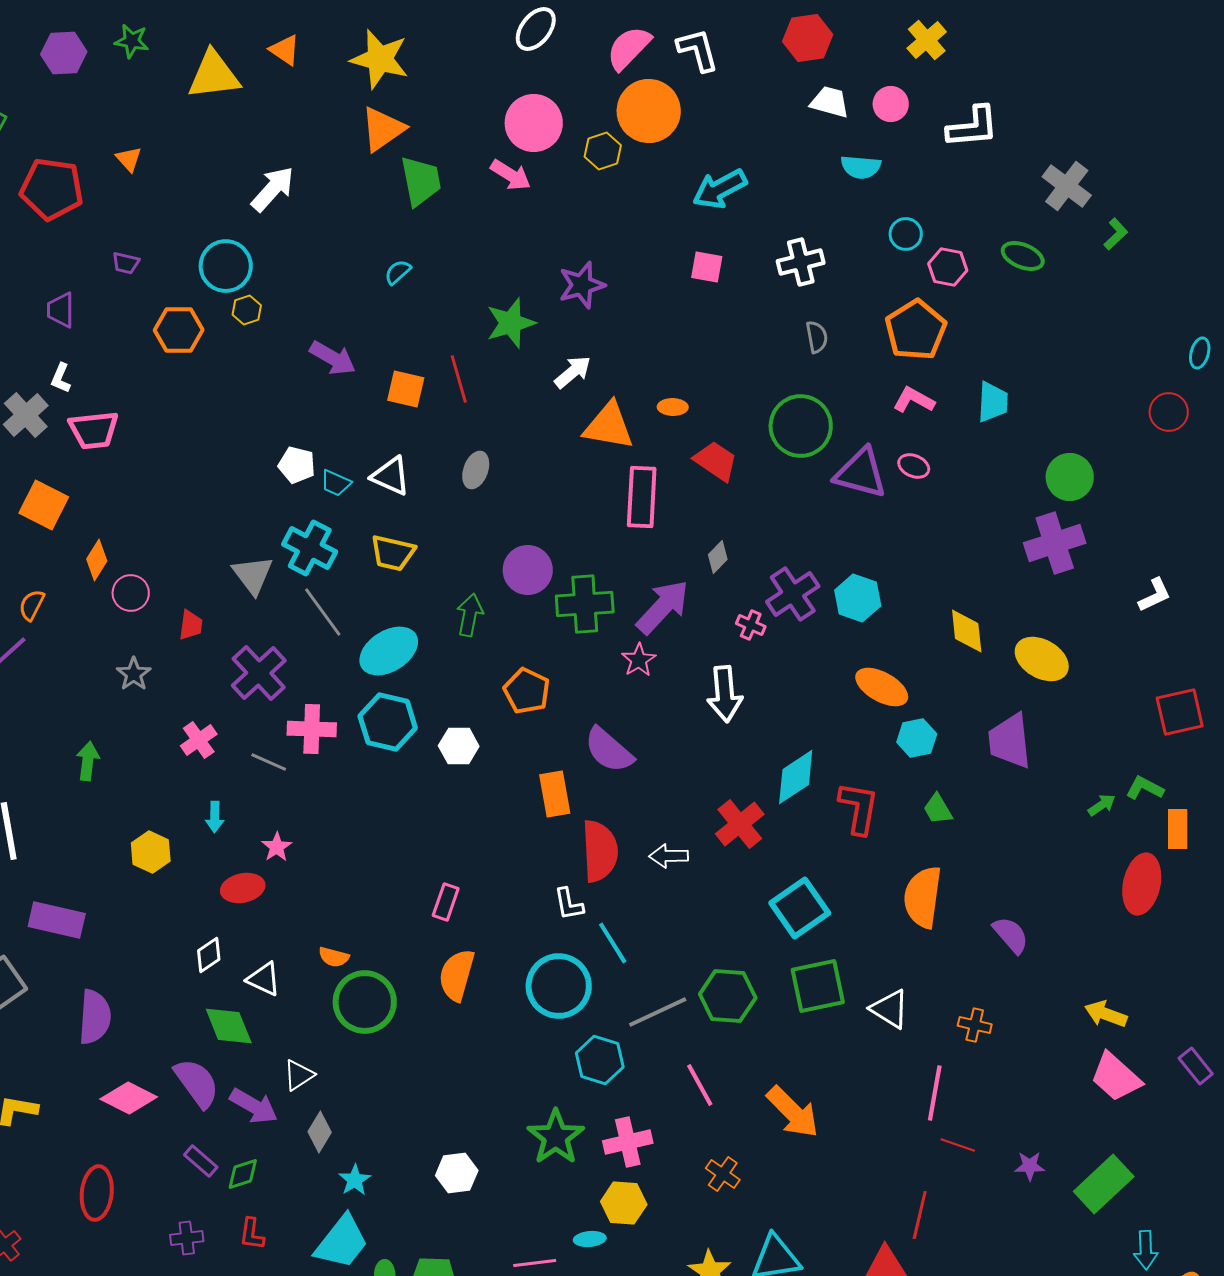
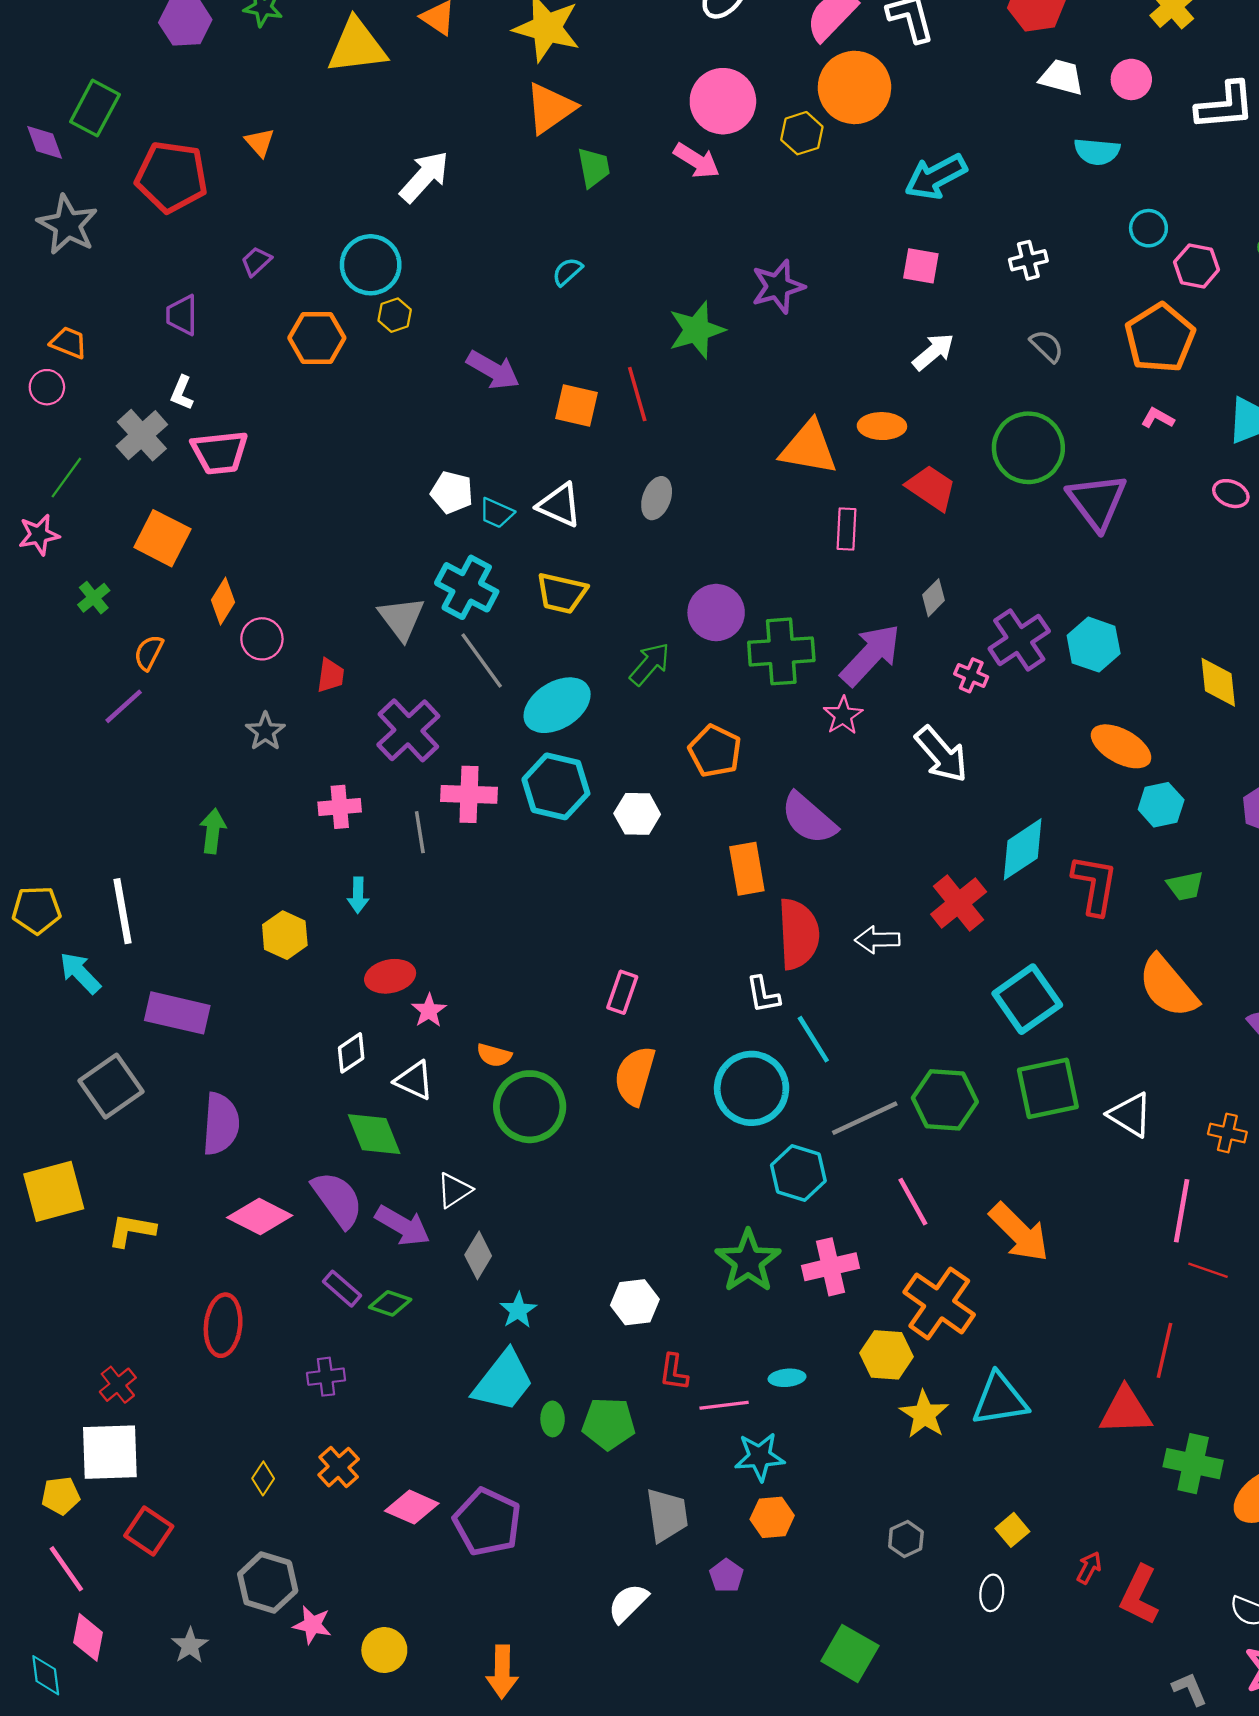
green trapezoid: (421, 181) -> (594, 168), size x0.7
white cross: (801, 262) -> (1028, 260), size x0.7
purple trapezoid: (126, 263) -> (256, 261), turned 124
gray semicircle: (817, 337) -> (1047, 346), turned -36
white arrow: (573, 372) -> (933, 352), moved
pink L-shape: (914, 400) -> (1158, 418), size x0.7
orange ellipse: (673, 407) -> (882, 426), size x1.4
pink ellipse: (914, 466) -> (1231, 494), moved
purple triangle: (861, 473) -> (1097, 502), turned 38
pink rectangle: (642, 497) -> (846, 529), size x0.6
green arrow: (470, 615) -> (650, 664), turned 30
white arrow: (725, 694) -> (941, 754), turned -36
pink cross: (199, 740) -> (340, 807), turned 30
gray line: (269, 762) -> (420, 832), turned 57
green trapezoid: (938, 809) -> (1185, 886), turned -72
pink star: (277, 847) -> (429, 1011), moved
orange semicircle: (923, 897) -> (1168, 987), turned -48
green diamond: (243, 1174) -> (390, 1303), turned 36
orange cross: (723, 1174) -> (939, 1303), size x1.8
yellow hexagon: (624, 1203) -> (887, 1355), moved
red L-shape: (252, 1234) -> (674, 1372), moved

